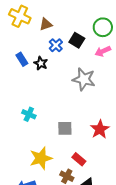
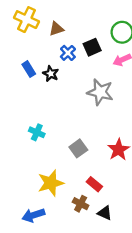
black square: (77, 40) -> (92, 47), turned 35
gray square: (65, 128) -> (78, 148), turned -35

